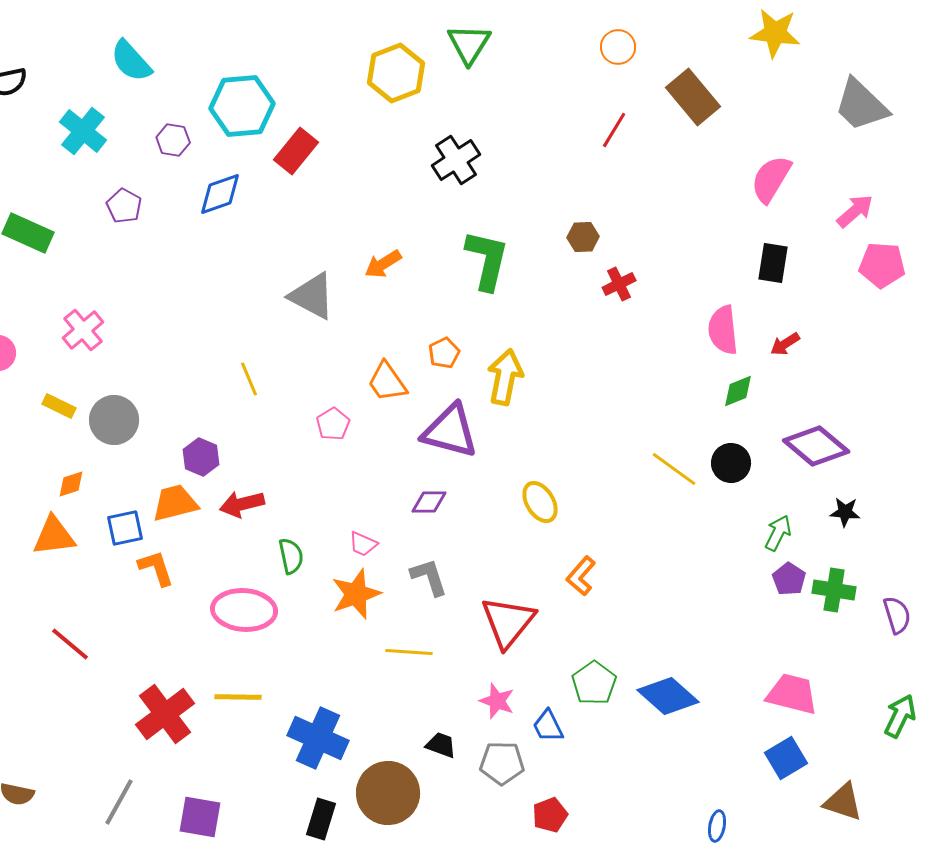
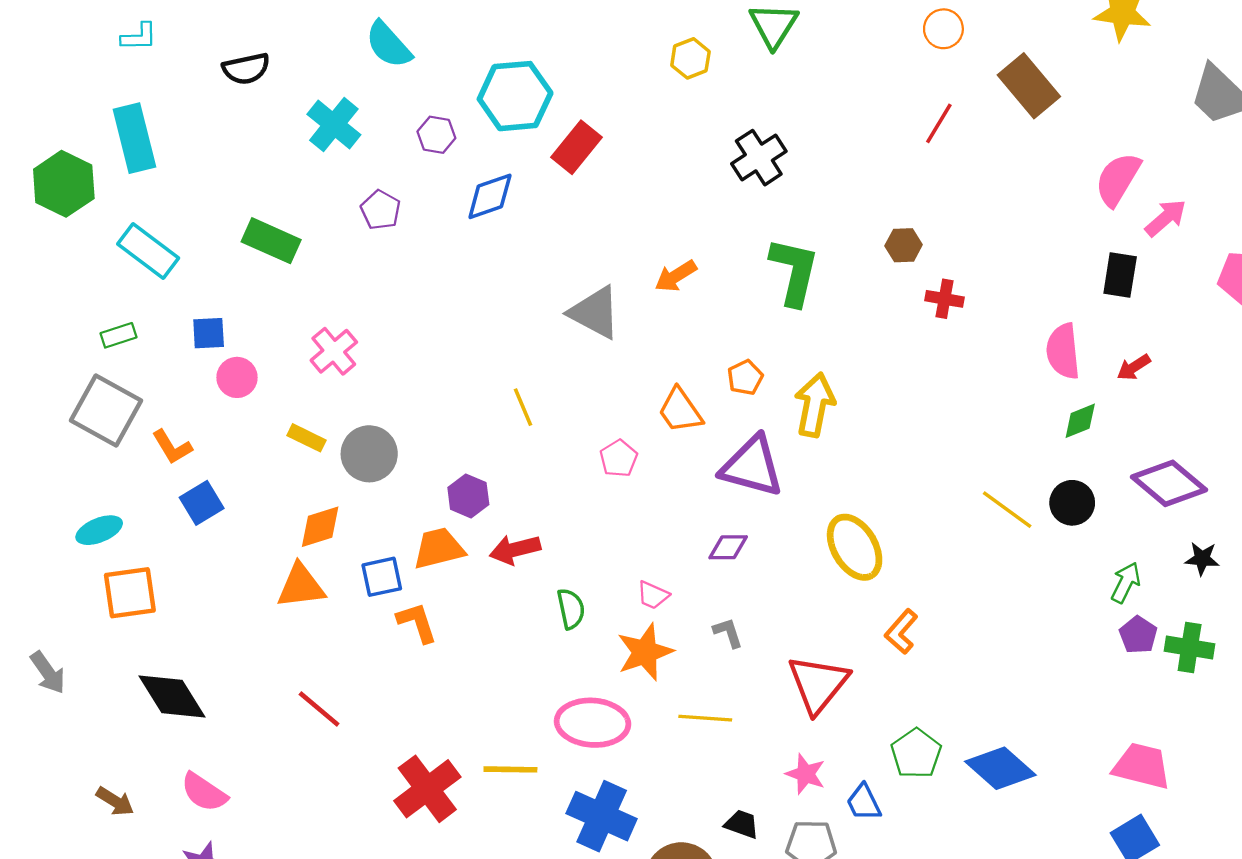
yellow hexagon: (396, 73) -> (690, 58), size x0.6
pink arrow: (855, 211) -> (1166, 218), moved
red cross: (619, 284) -> (945, 299), turned 36
orange diamond: (71, 484) -> (320, 527), size x1.4
yellow ellipse: (540, 502) -> (855, 547), size x1.4
gray L-shape: (429, 577) -> (728, 633), size x0.7
pink ellipse: (244, 610) -> (592, 723), moved

